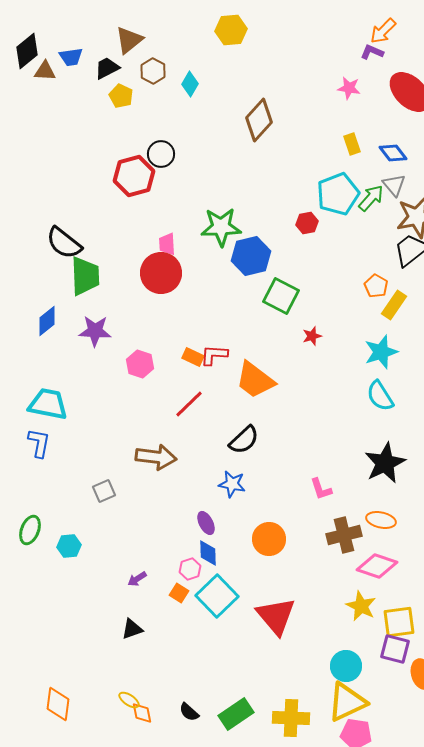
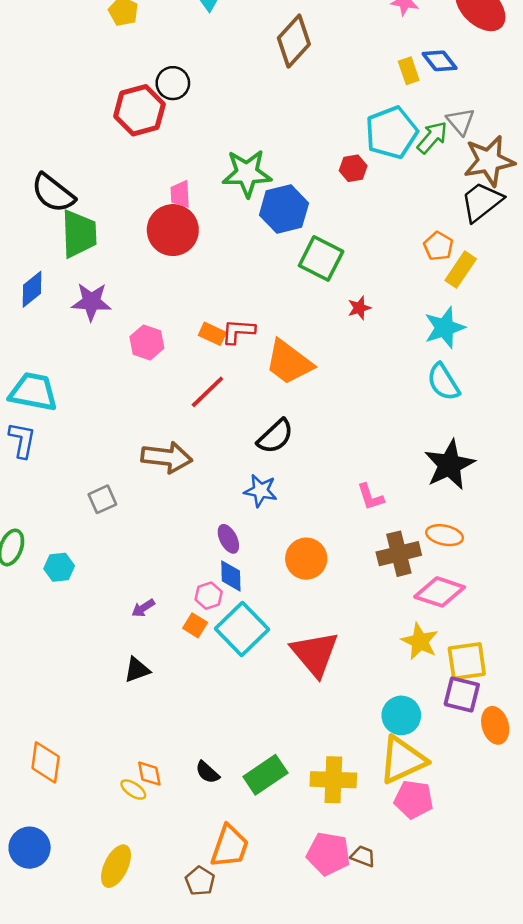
blue diamond: (393, 153) -> (440, 61), moved
yellow ellipse: (129, 700) -> (133, 790), moved

